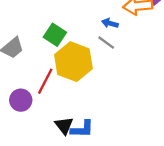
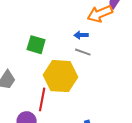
green square: (55, 35) -> (36, 45), moved

